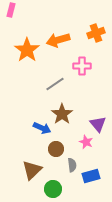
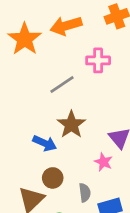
brown circle: (56, 149) -> (53, 178), moved

